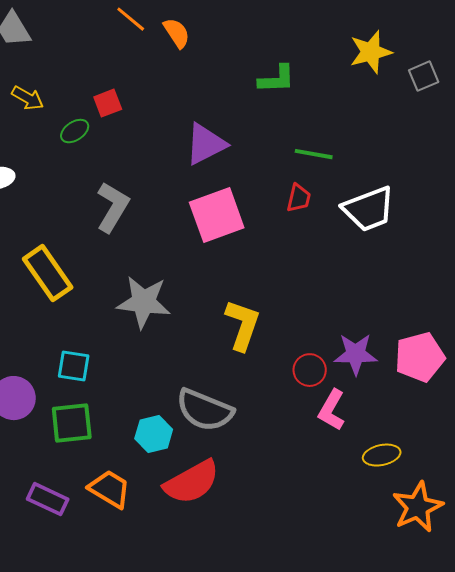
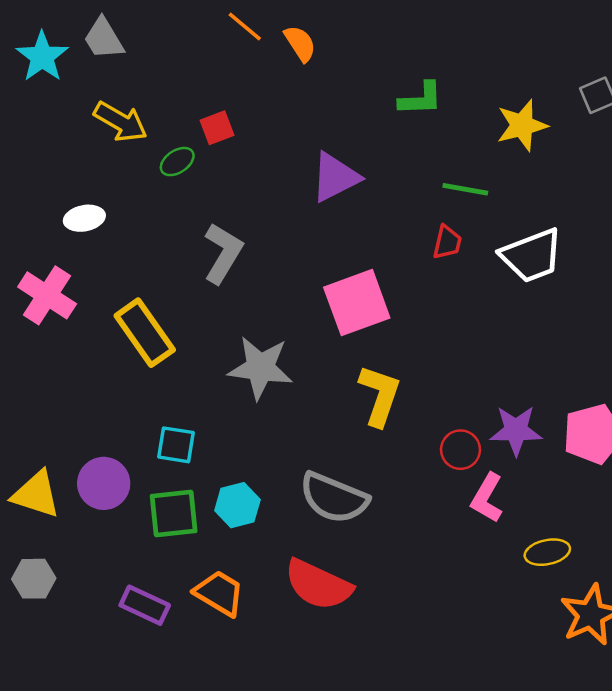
yellow star: (371, 52) -> (522, 125), moved
yellow arrow: (28, 98) -> (121, 122), size x1.4
pink square: (217, 215) -> (357, 303), moved
cyan hexagon: (154, 434) -> (237, 505), moved
red semicircle: (192, 482) -> (318, 585), turned 54

